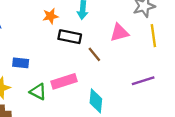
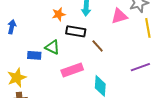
pink triangle: (119, 33) -> (119, 16), moved
green triangle: (38, 92) -> (52, 47), moved

